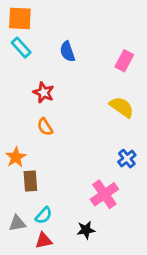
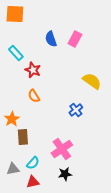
cyan rectangle: (21, 48) -> (16, 53), moved
pink rectangle: (124, 61) -> (75, 39), moved
blue cross: (127, 159) -> (76, 110), moved
pink cross: (104, 194) -> (62, 149), moved

